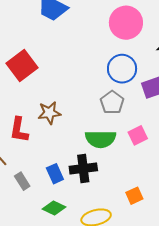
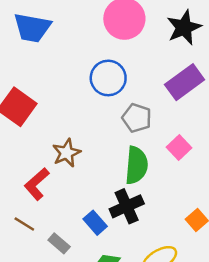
blue circle: (122, 69) -> (108, 78), moved
red L-shape: (19, 130) -> (37, 184), turned 56
green semicircle: (101, 139) -> (136, 165), turned -68

